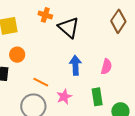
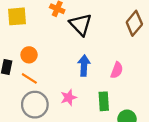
orange circle: (17, 55) -> (29, 55), moved
orange line: (41, 82) -> (29, 78), moved

